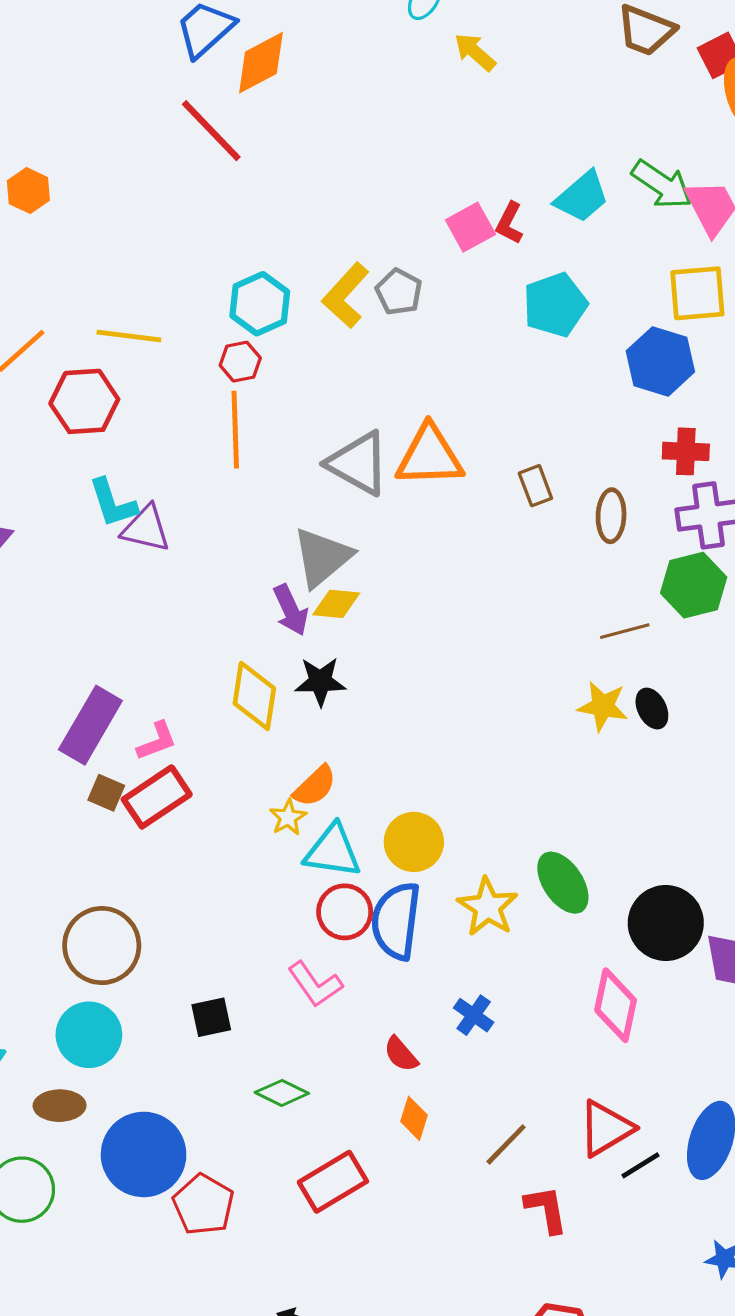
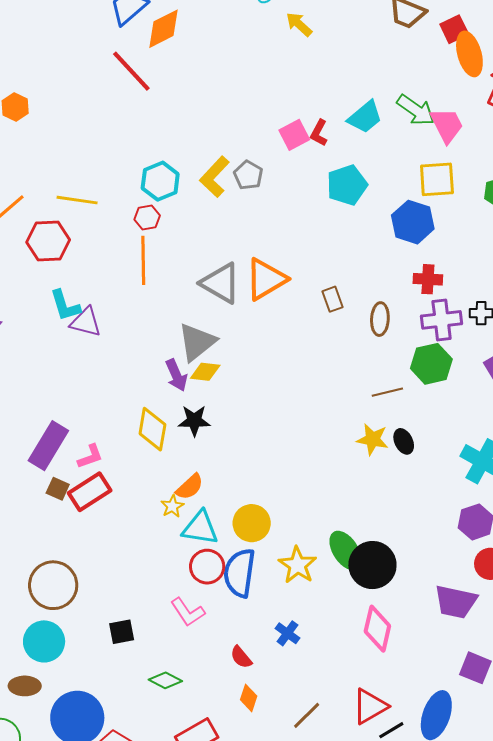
orange triangle: (430, 456) -> (266, 279), turned -30
black circle: (666, 923) -> (372, 565), moved

